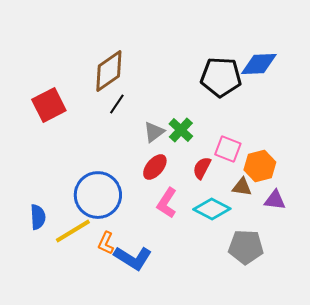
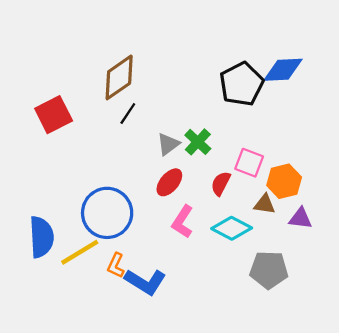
black pentagon: (221, 77) -> (241, 84), turned -30
blue semicircle: (38, 217) -> (42, 237), size x1.5

